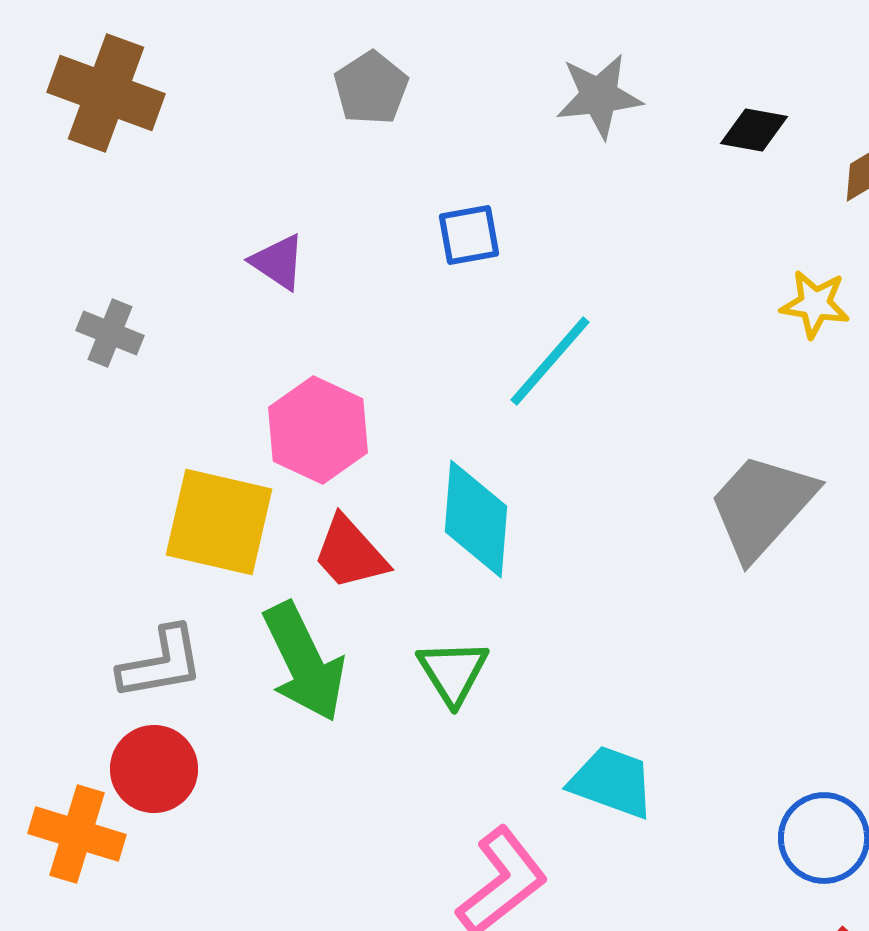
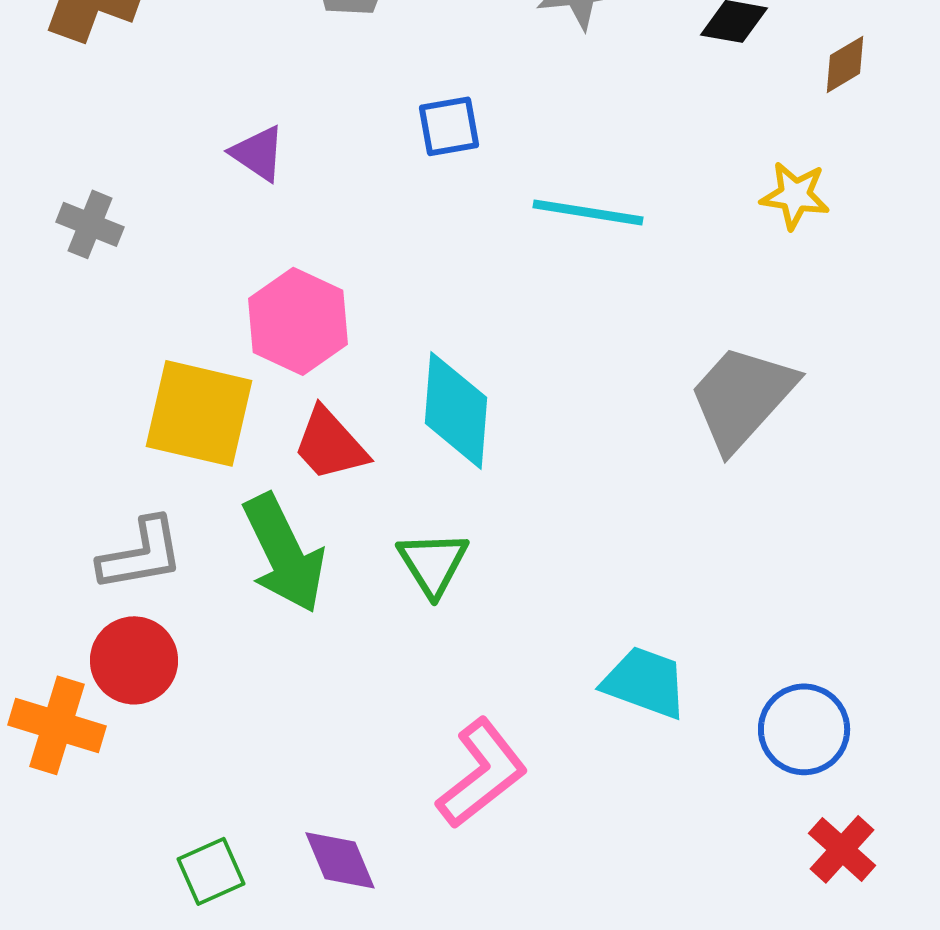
cyan line: (550, 361) -> (588, 212), moved, turned 58
cyan trapezoid: (612, 782) -> (645, 682), moved

